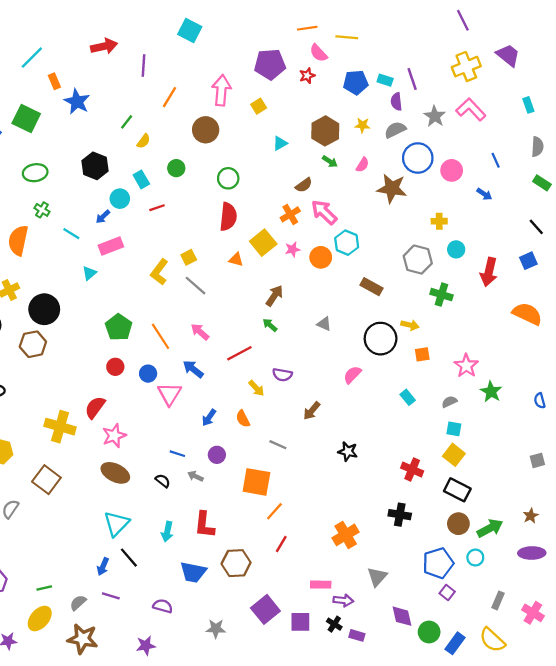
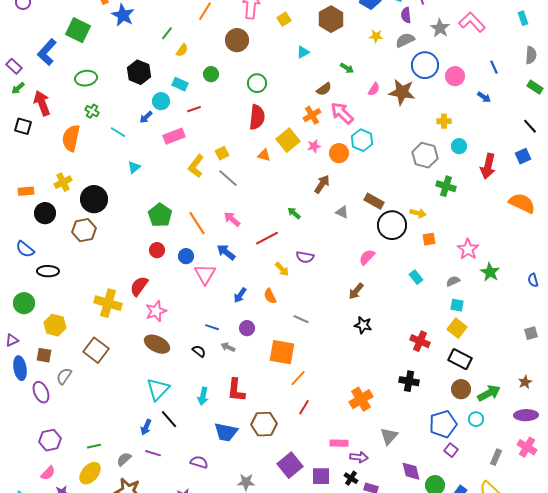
brown hexagon: (325, 131) -> (331, 19), moved
pink semicircle: (362, 165) -> (374, 89), moved
cyan rectangle: (141, 179) -> (180, 84), turned -35
pink rectangle: (111, 246) -> (174, 136), moved
brown rectangle: (372, 287) -> (374, 201), moved
brown arrow: (274, 296) -> (322, 184), moved
brown arrow: (312, 411) -> (356, 291), moved
pink cross: (533, 613) -> (527, 447), moved

